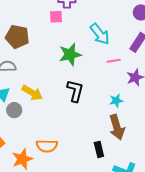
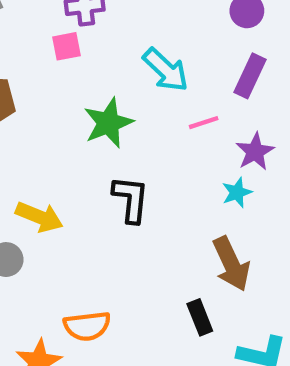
cyan star: (116, 101) -> (237, 192), moved

